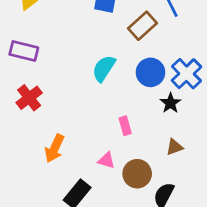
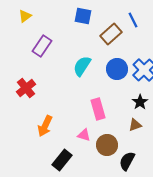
purple rectangle: (24, 51) -> (42, 46), moved, turned -70
black star: (170, 103) -> (140, 102), moved
pink rectangle: (125, 126) -> (98, 109), size x1.5

